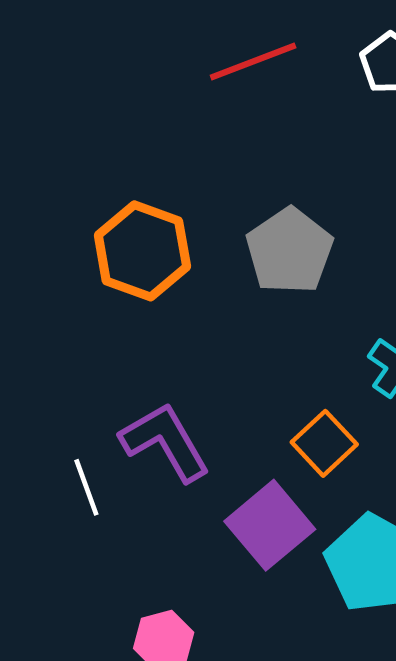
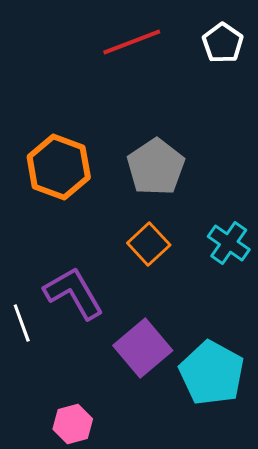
orange square: (324, 443) -> (149, 244), moved

